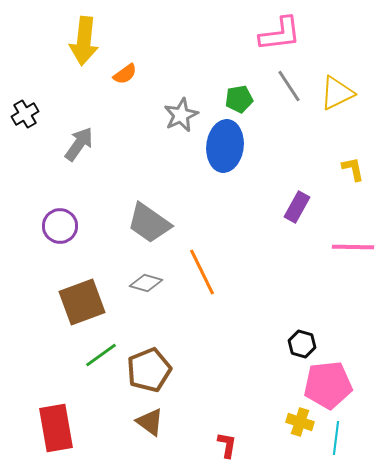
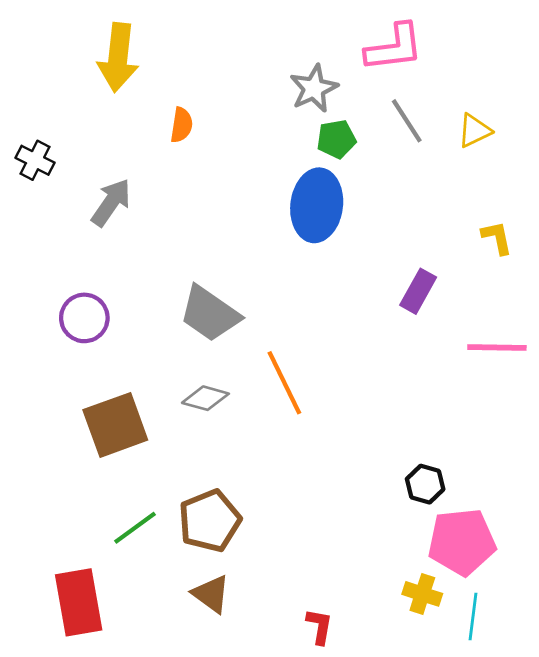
orange semicircle: (125, 74) -> (181, 125), moved, turned -45
yellow triangle: (337, 93) -> (474, 131), size x0.7
black cross: (25, 114) -> (35, 160), turned -32
gray star: (181, 115) -> (314, 88), moved
green line: (101, 355) -> (135, 528), moved

